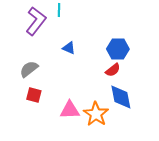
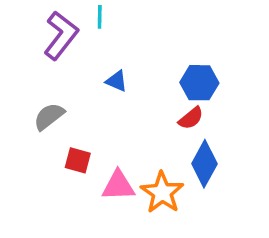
red square: (34, 95) -> (78, 160), moved
blue diamond: (121, 97) -> (204, 164), turned 40

